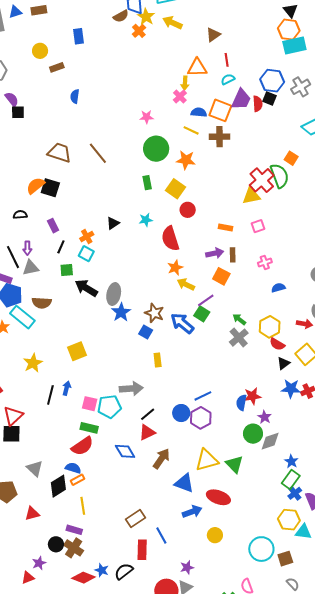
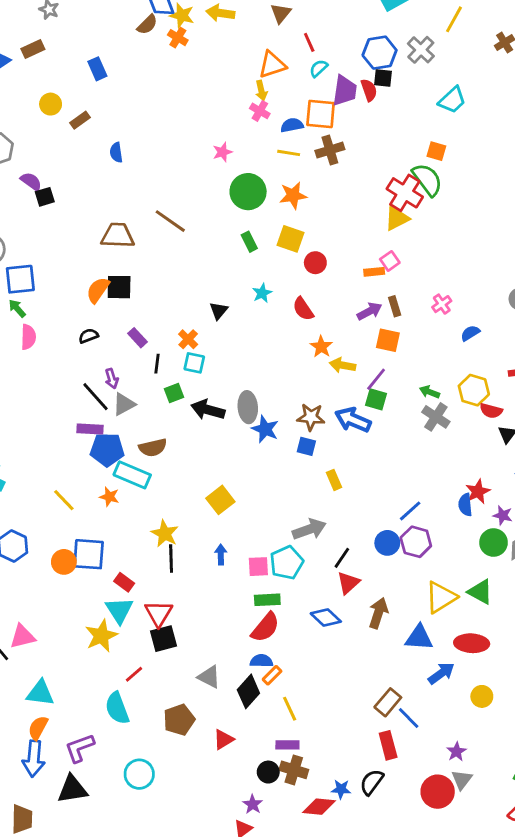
pink square: (258, 226) -> (390, 261), moved
red semicircle: (170, 239) -> (303, 309), size x0.7
black line: (50, 395) -> (171, 559), moved
brown rectangle: (136, 519) -> (388, 702), moved

